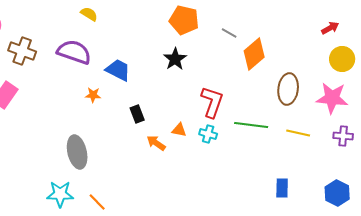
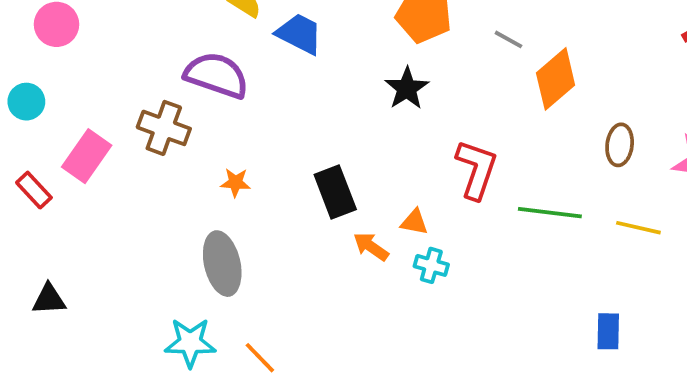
brown cross: (22, 51) -> (164, 128), moved
blue trapezoid: (118, 70) -> (299, 34), moved
brown ellipse: (288, 89) -> (620, 145), size x0.7
orange star: (93, 95) -> (235, 183), moved
black rectangle: (137, 114) -> (335, 192), size x1.5
cyan cross: (208, 134) -> (431, 265), moved

